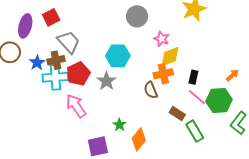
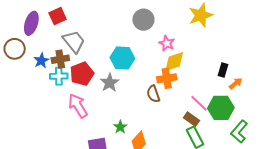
cyan cross: (55, 77) -> (59, 76), size x0.7
black rectangle: (193, 77) -> (223, 70), moved
brown rectangle: (177, 113) -> (192, 119), moved

